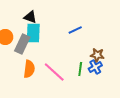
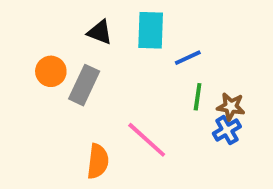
cyan rectangle: (33, 33) -> (151, 30), moved
orange semicircle: (29, 69) -> (98, 161), moved
green line: (80, 69) -> (198, 97), moved

